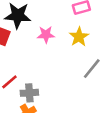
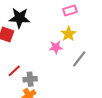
pink star: (46, 35) -> (56, 47), moved

